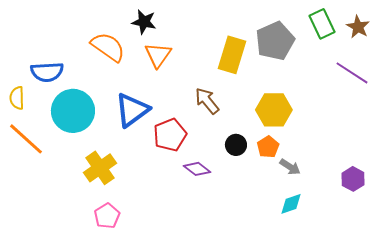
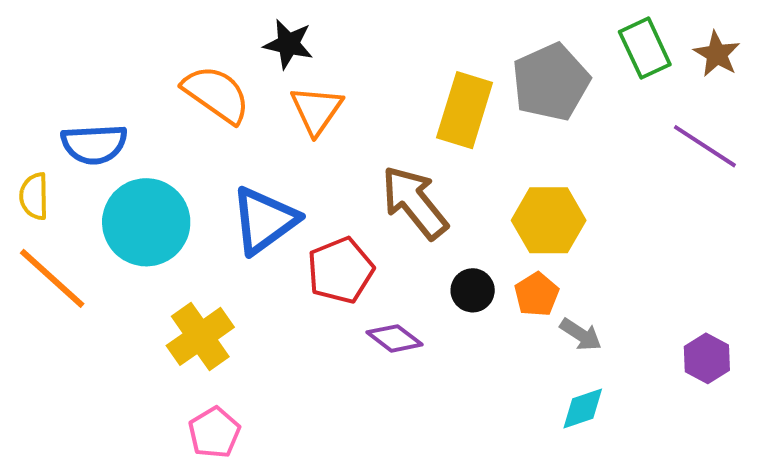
brown arrow: (207, 101) -> (415, 202), size x1.4

